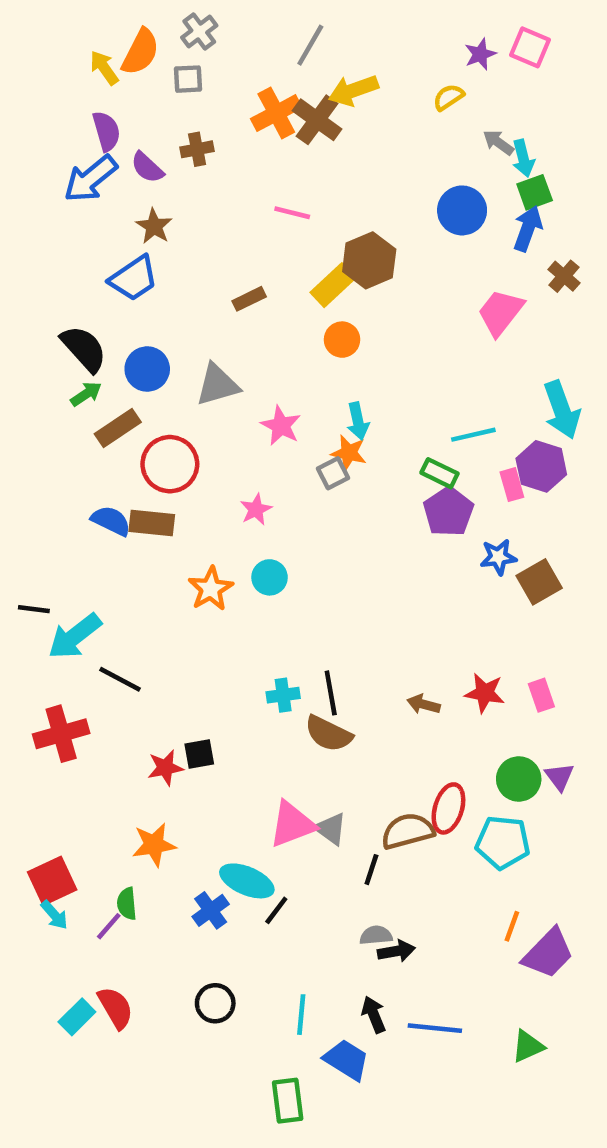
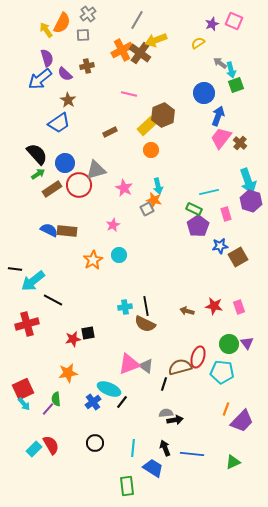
blue arrow: (528, 229) -> (218, 116), moved
brown cross: (564, 276) -> (240, 143), moved
red circle: (170, 464) -> (79, 185), moved
purple hexagon: (541, 466) -> (251, 201), moved

